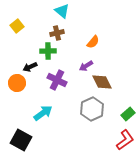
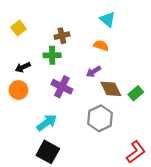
cyan triangle: (62, 11) -> (108, 19), moved
orange semicircle: (93, 42) -> (101, 45), turned -112
black arrow: (30, 67) -> (23, 67), moved
green rectangle: (128, 114) -> (136, 93), moved
black square: (21, 140) -> (48, 152), moved

